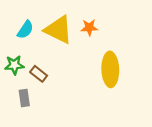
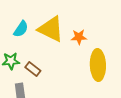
orange star: (89, 28) -> (79, 37), moved

